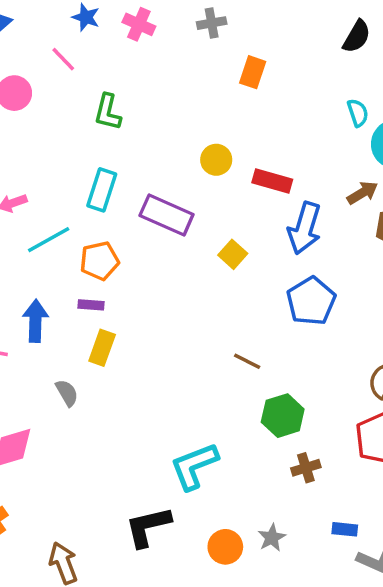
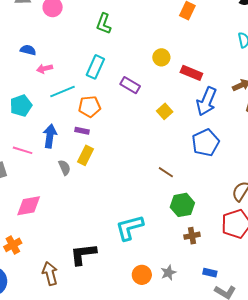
purple rectangle: (167, 215) -> (130, 85), size x0.7
gray semicircle: (67, 393) -> (64, 168), moved
black L-shape: (148, 527) -> (83, 254), moved

